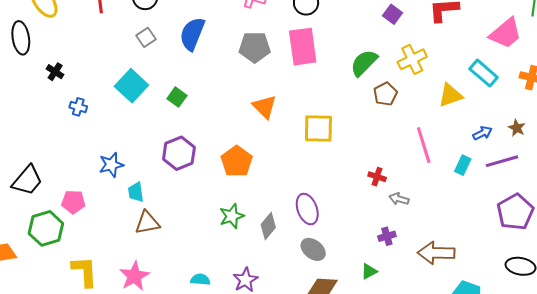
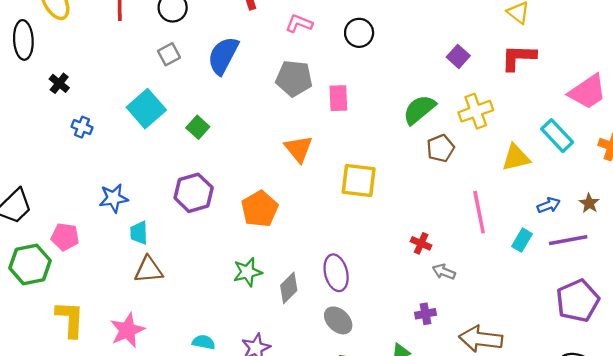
pink rectangle: (303, 47) -> (338, 98), moved, size x0.6

